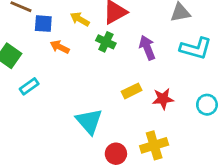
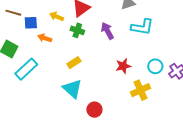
cyan rectangle: (29, 86) -> (26, 69), size x1.6
yellow rectangle: (132, 91) -> (74, 63), moved
yellow cross: (154, 145) -> (141, 90), moved

